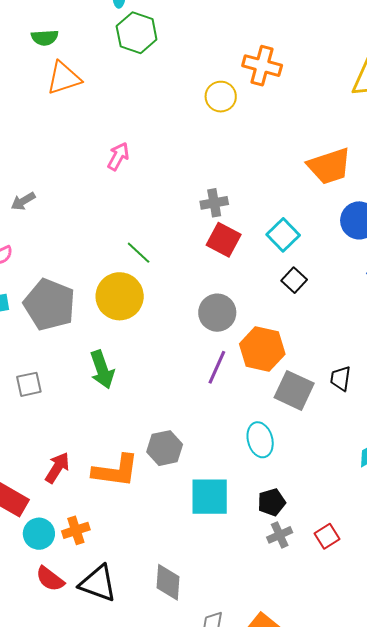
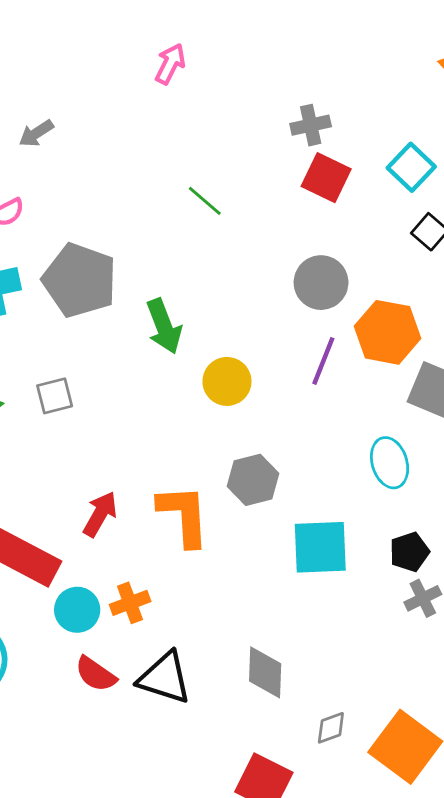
yellow circle: (120, 296) -> (227, 381), moved, size x0.7
green arrow: (102, 369) -> (164, 326), moved
orange L-shape: (116, 471) -> (184, 515), turned -99

